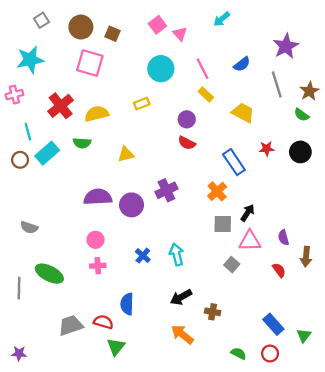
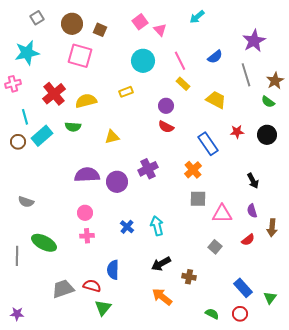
black arrow: (247, 213) -> (253, 181), moved, turned 119
gray square: (232, 265) -> (215, 247), moved
red semicircle: (279, 270) -> (248, 240), turned 88

